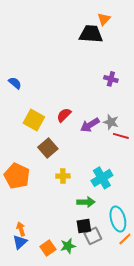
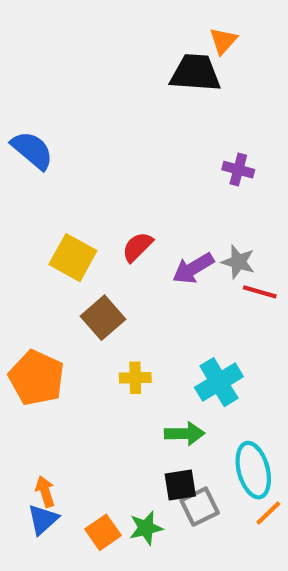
blue semicircle: (15, 83) -> (32, 150), moved, size x1.5

